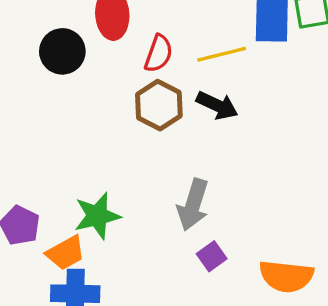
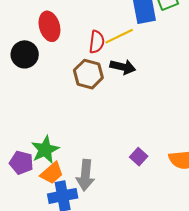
red semicircle: (159, 53) -> (97, 42), moved
gray arrow: (193, 205) -> (85, 175), moved
green star: (97, 216) -> (45, 150), moved

